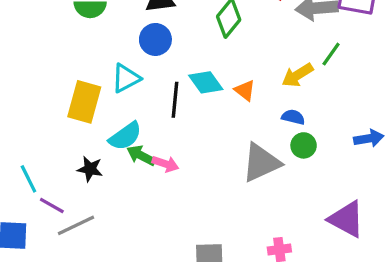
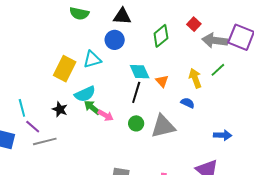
yellow arrow: (297, 75) -> (195, 78), turned 90
black line: (175, 100) -> (136, 92), moved
blue arrow: (369, 138) -> (223, 135), moved
green circle: (304, 145) -> (136, 123), moved

